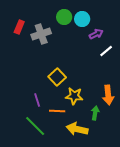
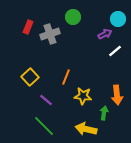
cyan circle: (82, 19) -> (118, 19), moved
yellow square: (57, 77) -> (30, 77), moved
purple line: (37, 100) -> (46, 100), turned -32
orange line: (57, 111) -> (66, 77), moved, turned -70

